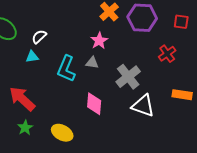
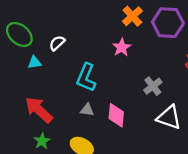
cyan triangle: (32, 57) -> (34, 62), moved
gray triangle: (92, 63) -> (87, 110), moved
gray cross: (128, 77) -> (153, 86), size x0.7

